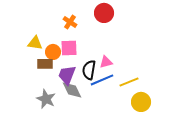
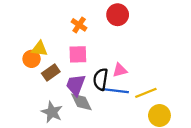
orange circle: (53, 52) -> (32, 59), moved
brown rectangle: (45, 64) -> (51, 72), turned -35
blue line: (102, 80) -> (115, 91), turned 30

